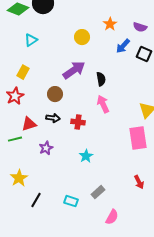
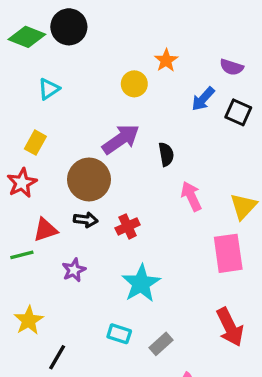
orange star: (110, 24) -> (166, 60), moved
brown circle: (55, 94) -> (89, 179), size x1.6
pink arrow: (103, 104) -> (191, 196), moved
red cross: (78, 122) -> (128, 226), turned -32
cyan star: (86, 156) -> (141, 283), size x1.6
red arrow: (139, 182) -> (230, 327), size x1.6
cyan rectangle: (71, 201) -> (119, 334), moved

